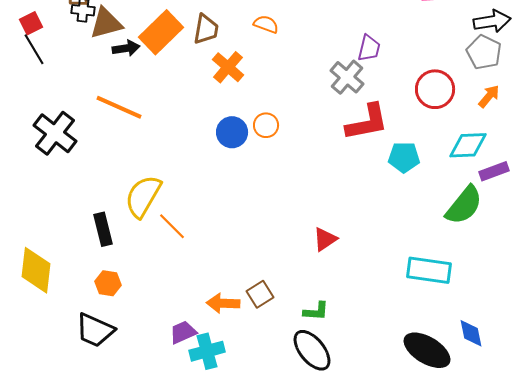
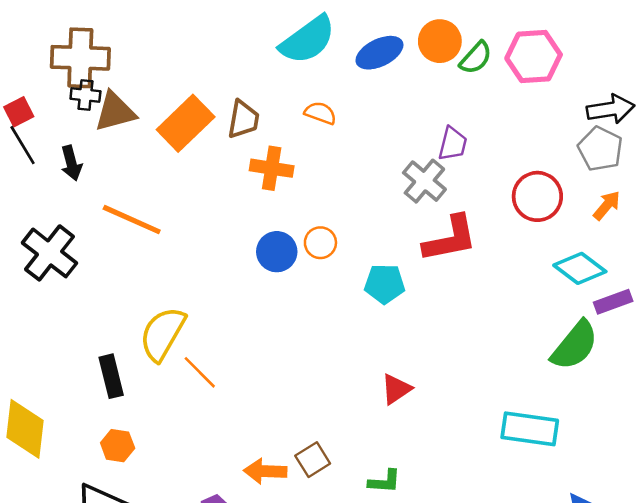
black arrow: (126, 48) -> (71, 163), moved, turned 84
orange cross: (228, 67) -> (272, 168), turned -32
cyan diamond: (468, 145) -> (580, 268), turned 39
cyan pentagon: (404, 157) -> (385, 284), moved

